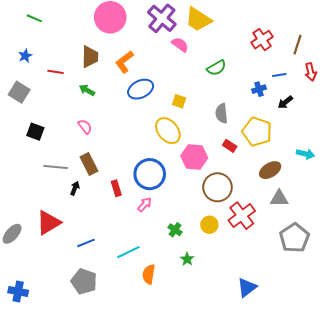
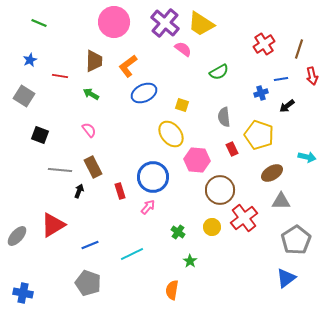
red rectangle: (230, 146) -> (232, 149), turned 32
orange semicircle: (149, 274) -> (172, 290), moved
blue triangle: (247, 287) -> (286, 278), moved

